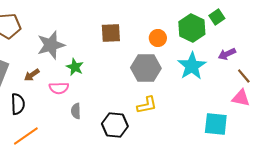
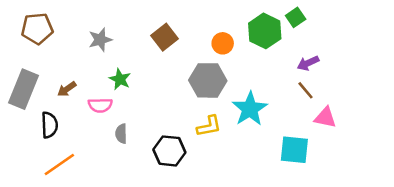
brown square: (111, 33) -> (164, 37), turned -35
gray star: (51, 45) -> (100, 40), moved, size x0.7
cyan star: (192, 66) -> (250, 109), moved
brown line: (244, 76) -> (305, 90), moved

